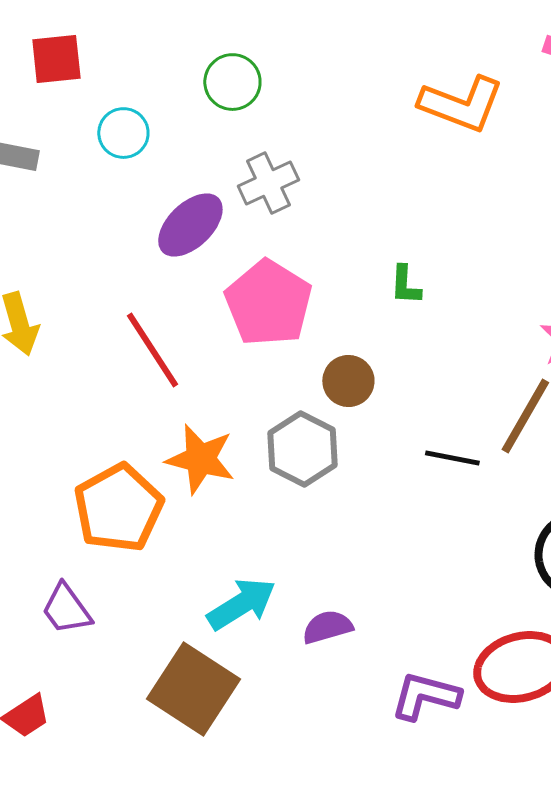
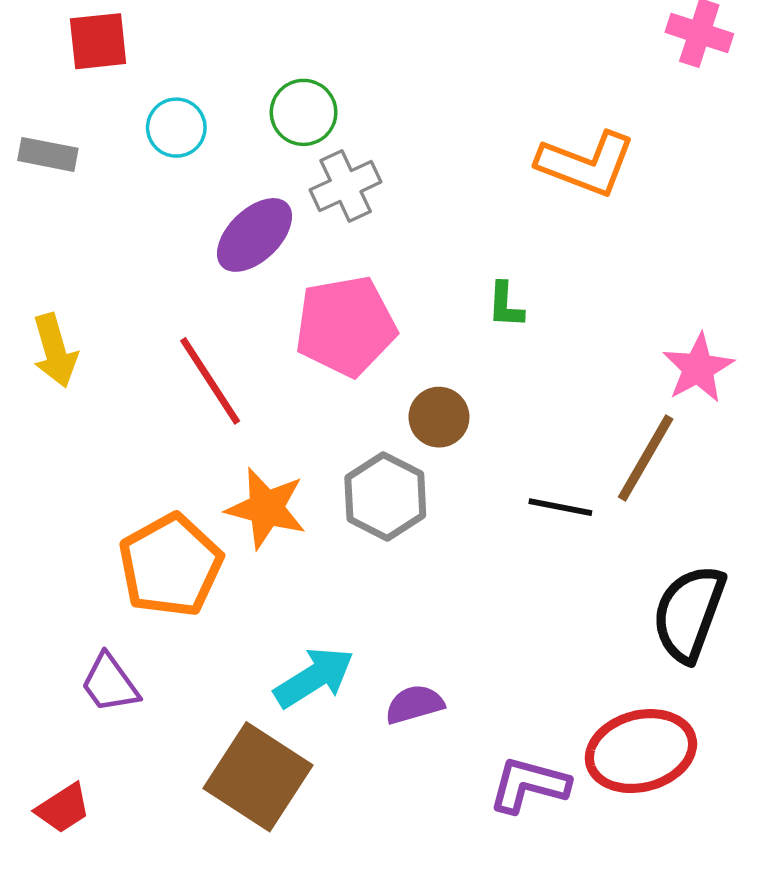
green circle: (232, 82) -> (304, 112), moved
orange L-shape: (461, 104) -> (586, 164), moved
pink pentagon: (268, 303) -> (346, 326), turned 30

